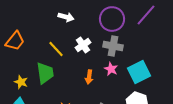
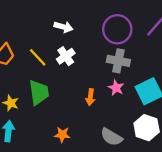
white cross: (83, 45) -> (66, 56), moved
yellow line: (56, 49) -> (38, 57), moved

